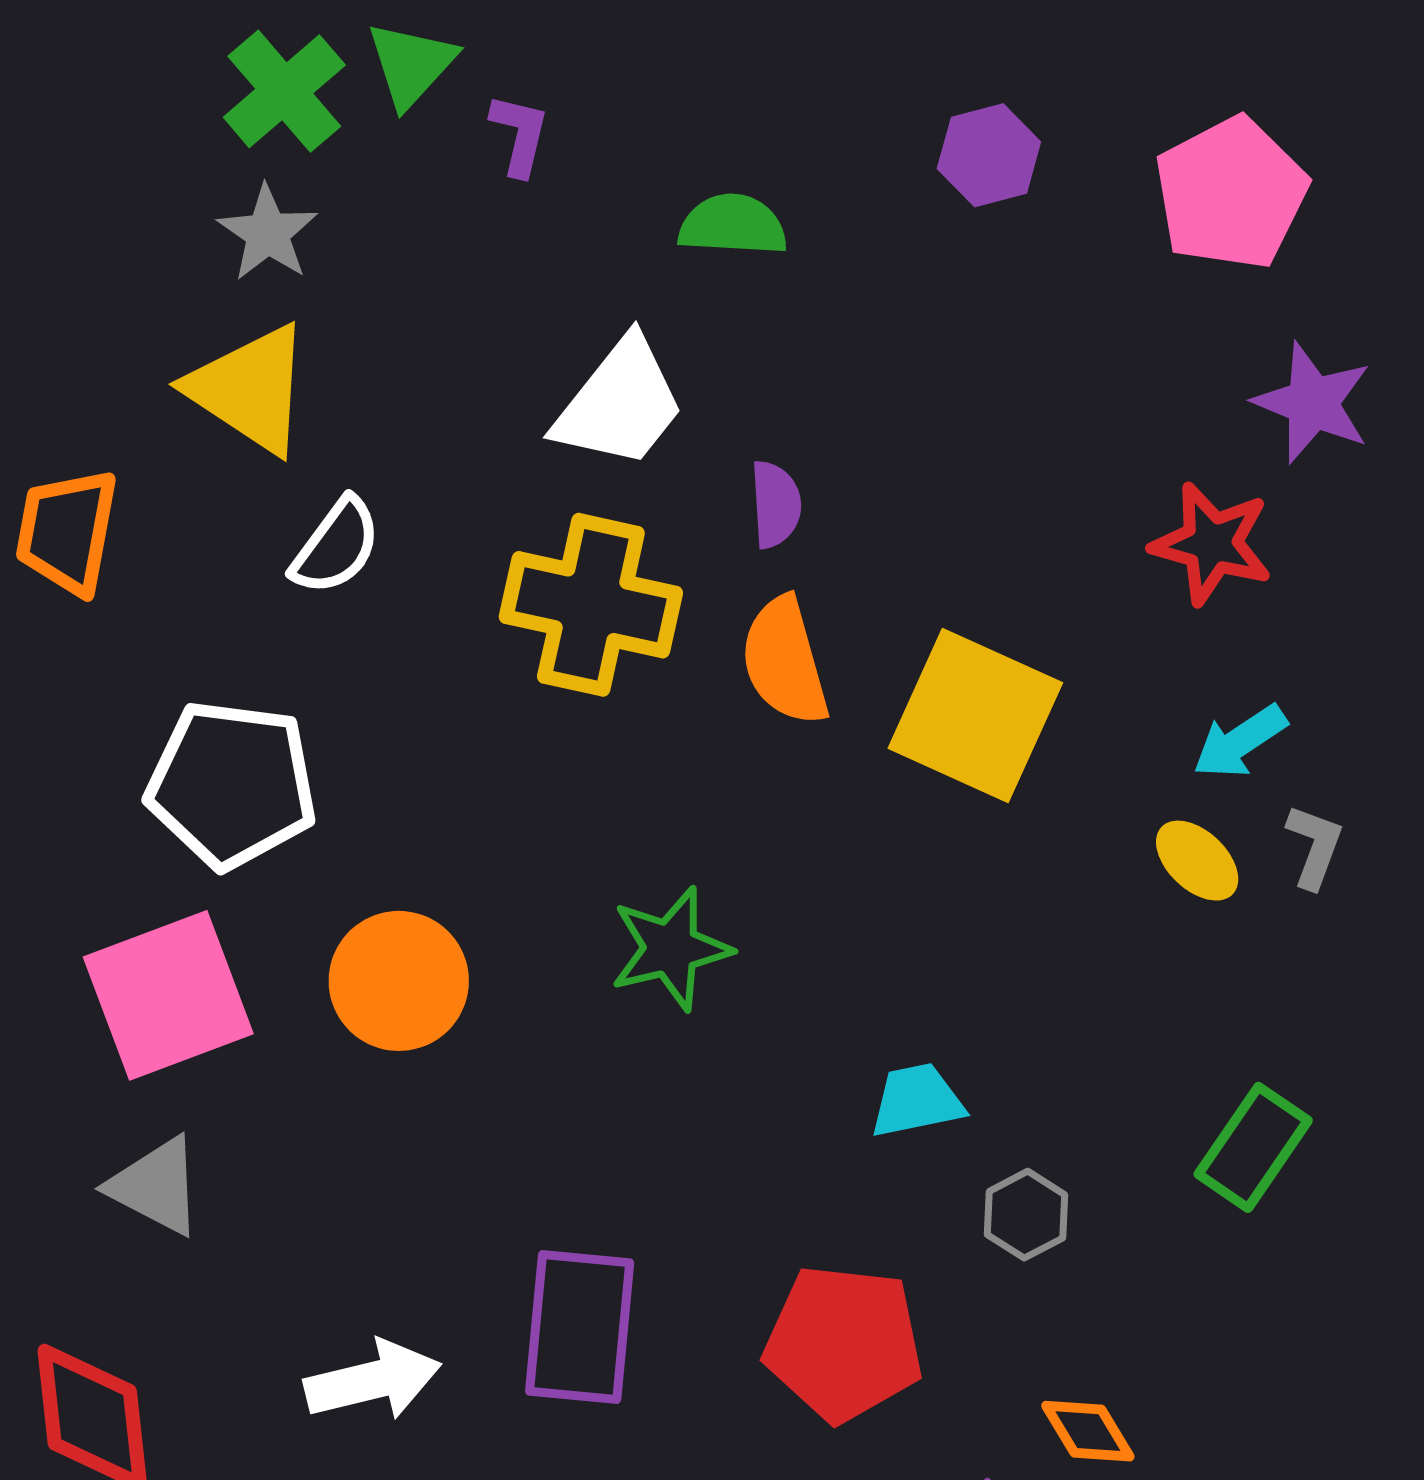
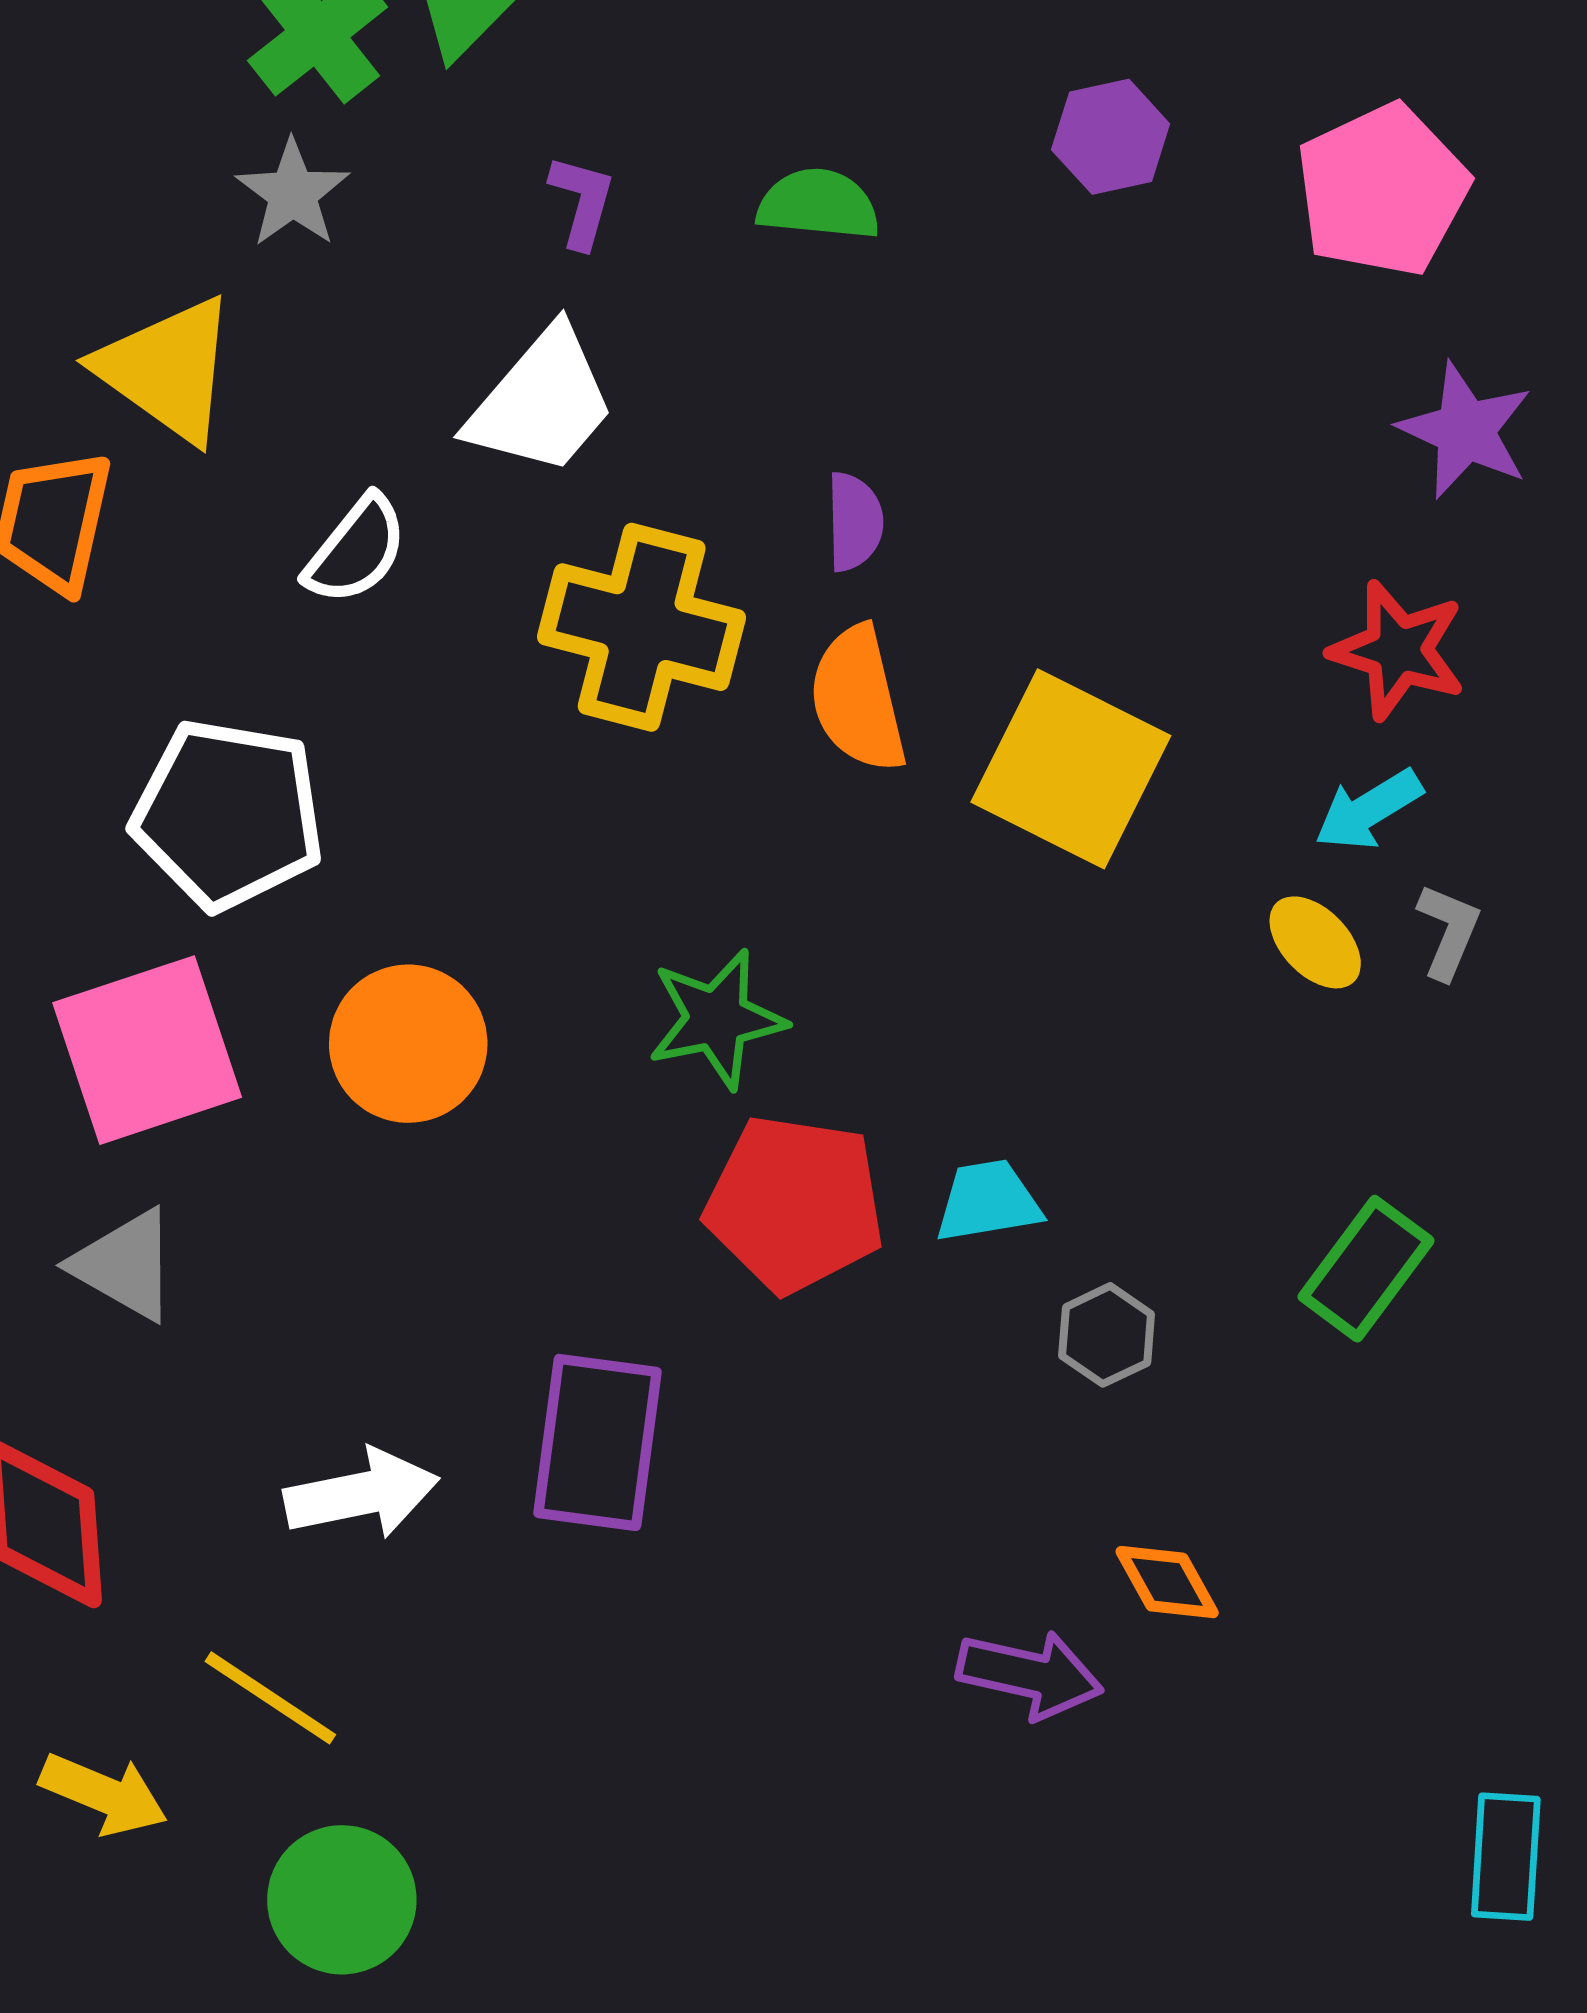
purple L-shape: (519, 135) -> (582, 201), moved
yellow triangle: (250, 389) -> (167, 369), moved
white trapezoid: (620, 403) -> (542, 402), moved
red star: (1212, 544) -> (1398, 650), moved
red pentagon: (844, 1343) -> (795, 1204), moved

